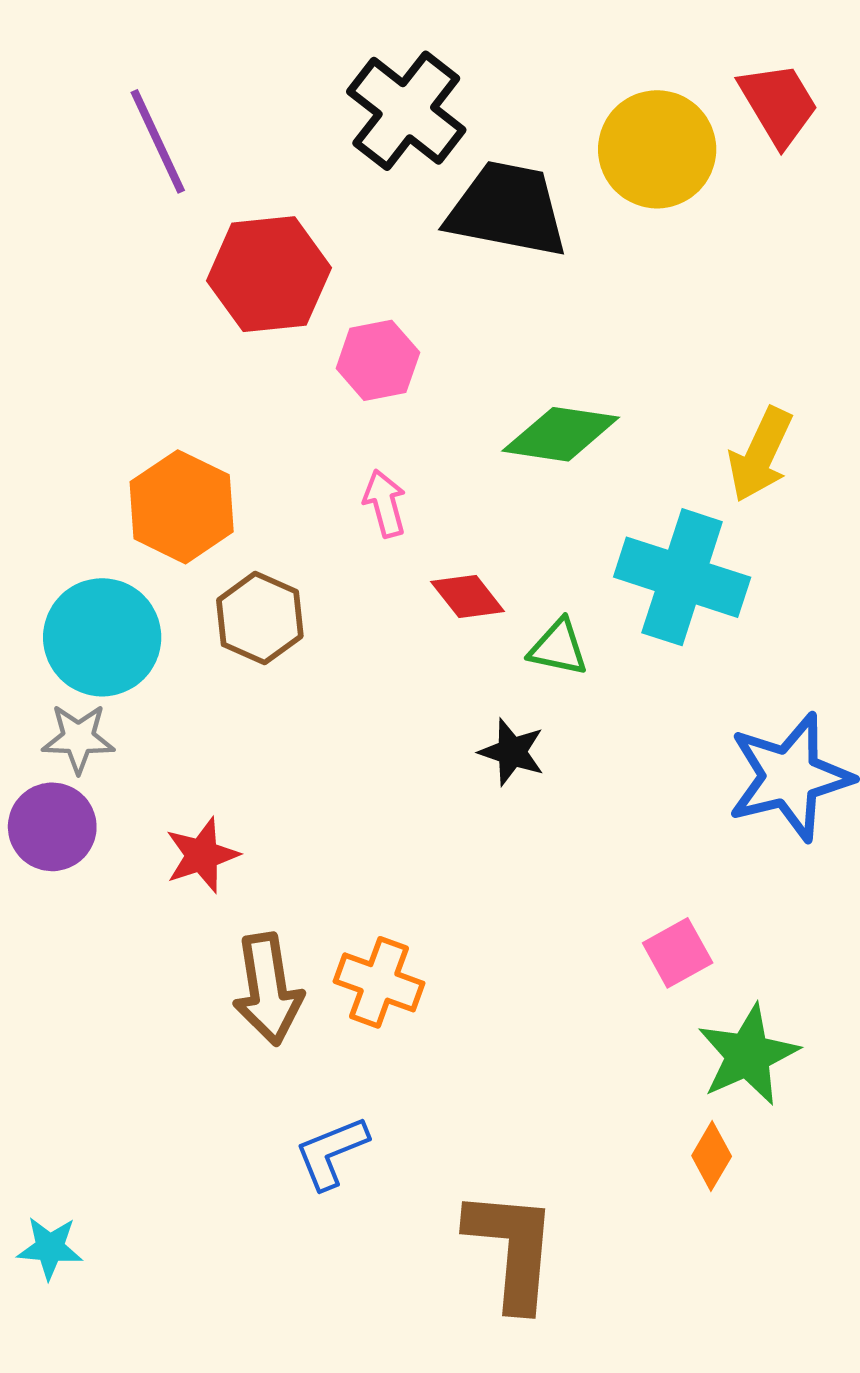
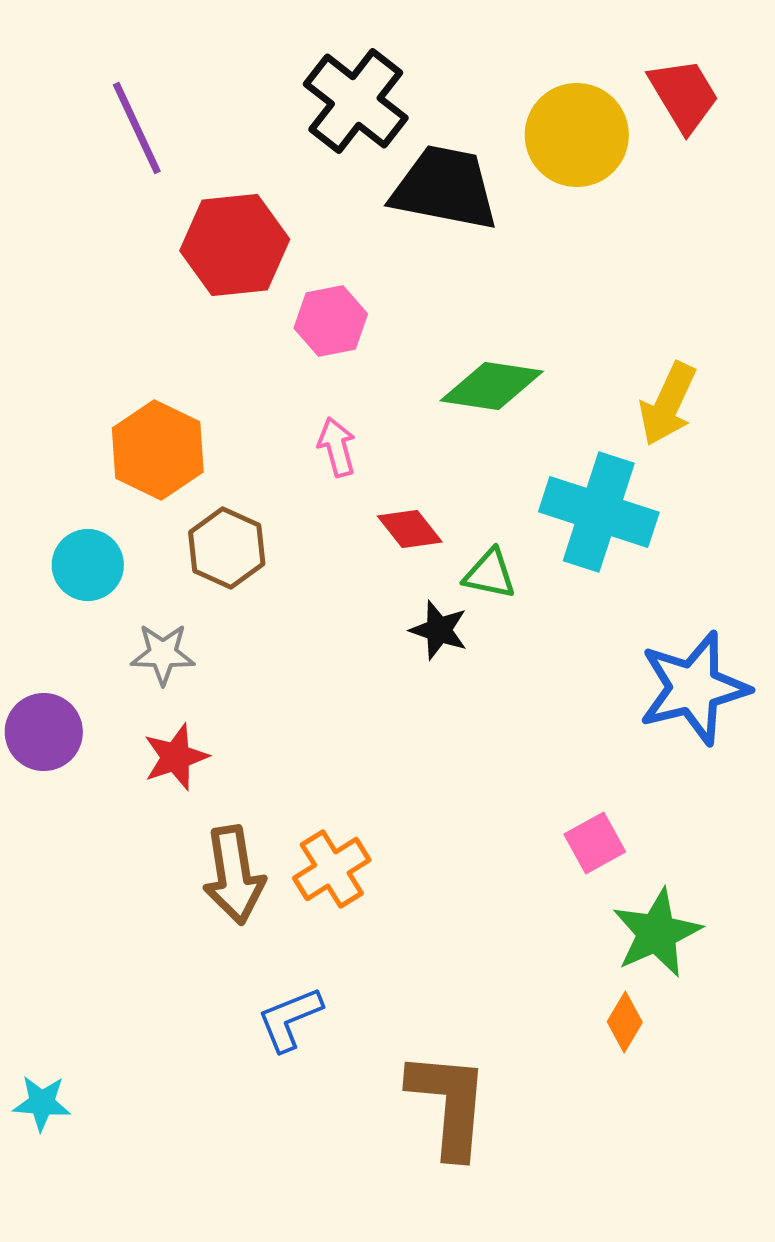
cyan circle: (102, 637) -> (88, 565), size x0.7
gray star: (78, 738) -> (163, 654), moved
black star: (512, 752) -> (439, 630), moved
orange cross: (379, 982) -> (332, 869), turned 38

